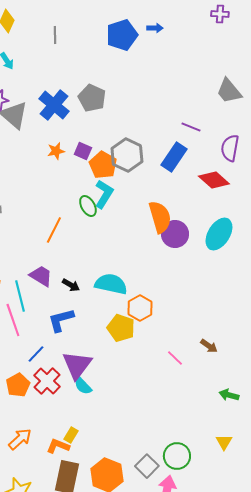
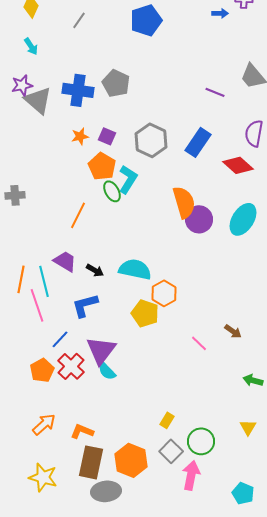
blue arrow: (155, 28) -> (220, 13), moved
gray line: (55, 35) -> (79, 20), turned 36
blue cross: (54, 105) -> (78, 90), turned -32
purple line: (191, 127) -> (215, 92), moved
orange pentagon: (103, 165) -> (102, 166), moved
yellow rectangle: (71, 435) -> (167, 420), moved

